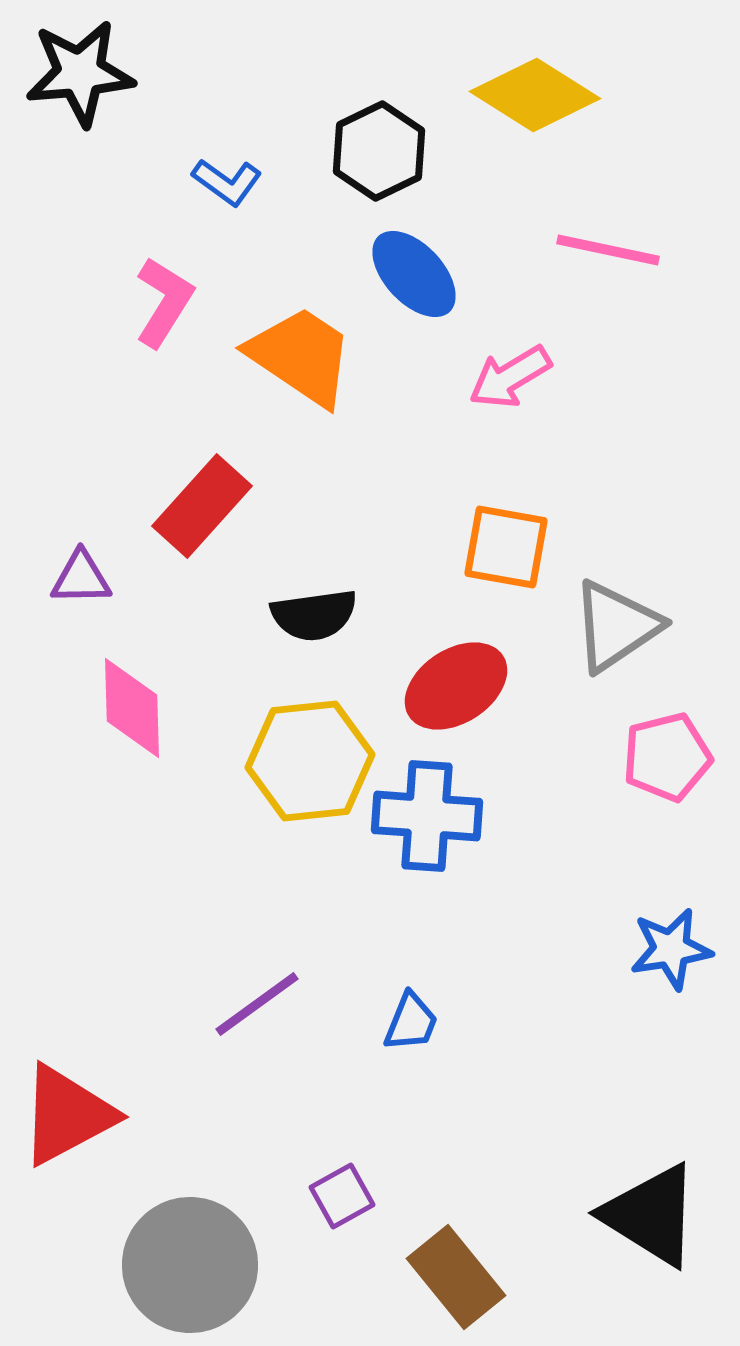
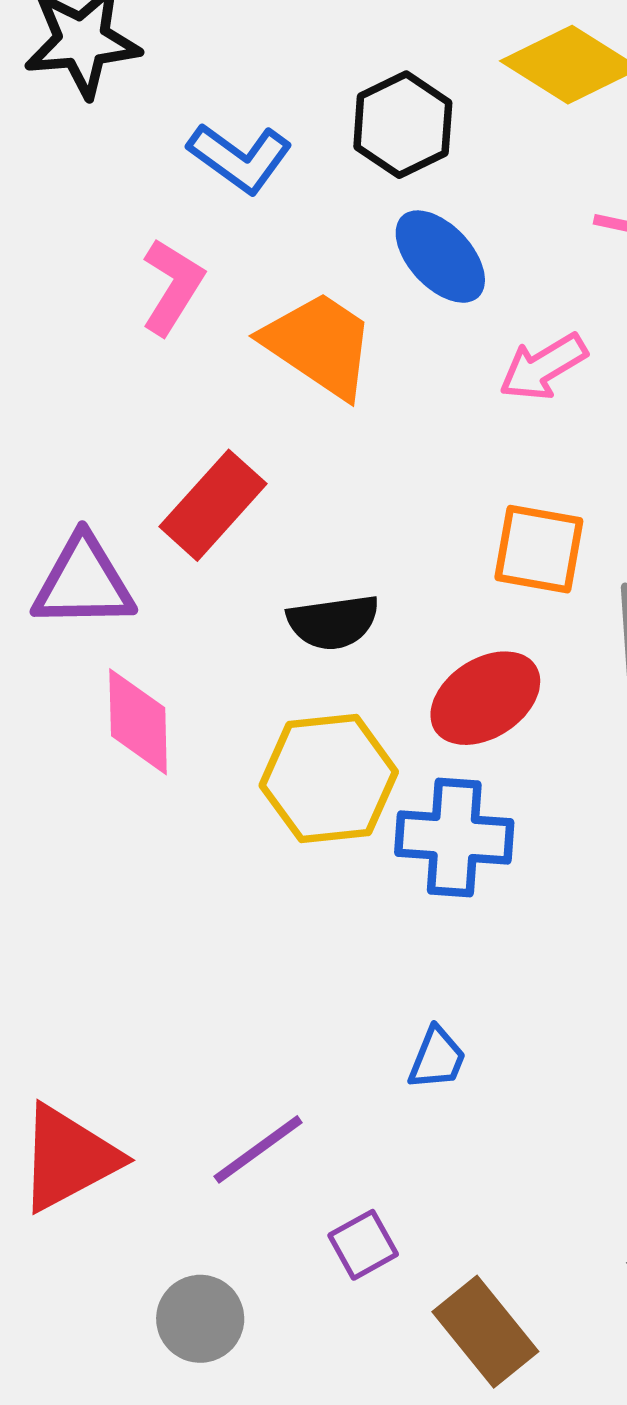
blue L-shape: (227, 182) -> (240, 158), size x1.4
purple triangle: (81, 578) -> (83, 582), size x1.6
purple line: (257, 1004) -> (258, 1149), moved
gray circle: (190, 1265) -> (200, 1319), size x0.6

